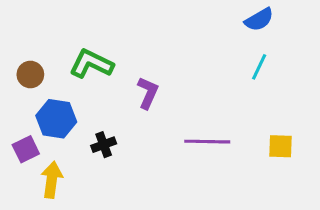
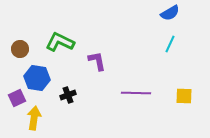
purple L-shape: (148, 93) -> (97, 61), turned -35

